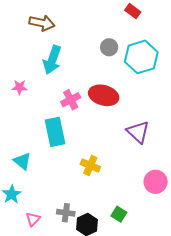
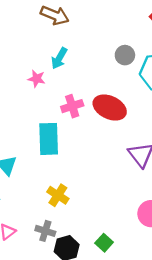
cyan arrow: (52, 60) -> (59, 58), size x0.7
pink star: (20, 87) -> (37, 79), moved
yellow cross: (90, 165) -> (58, 195), moved

